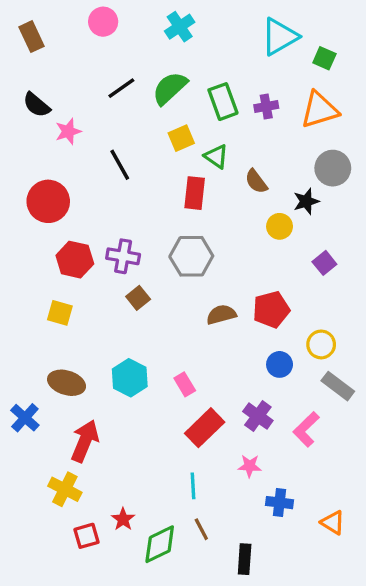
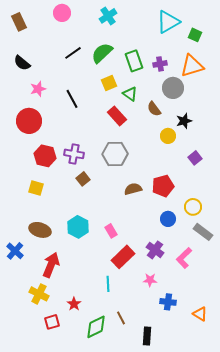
pink star: (68, 131) -> (38, 89), moved
gray circle: (333, 168) -> (173, 88), moved
red rectangle: (195, 193) -> (117, 116), turned -48
cyan line: (193, 486) -> (108, 284), moved
red star: (123, 519) -> (74, 304), moved

